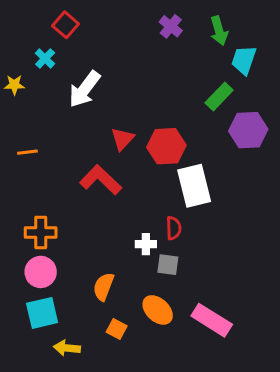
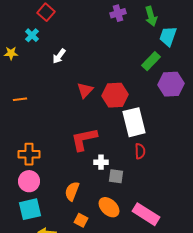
purple cross: (171, 26) -> (118, 13), turned 35
white arrow: (84, 89) -> (59, 56), size x0.6
red L-shape: (101, 180) -> (84, 139), moved, turned -56
red semicircle: (174, 228) -> (140, 151), moved

